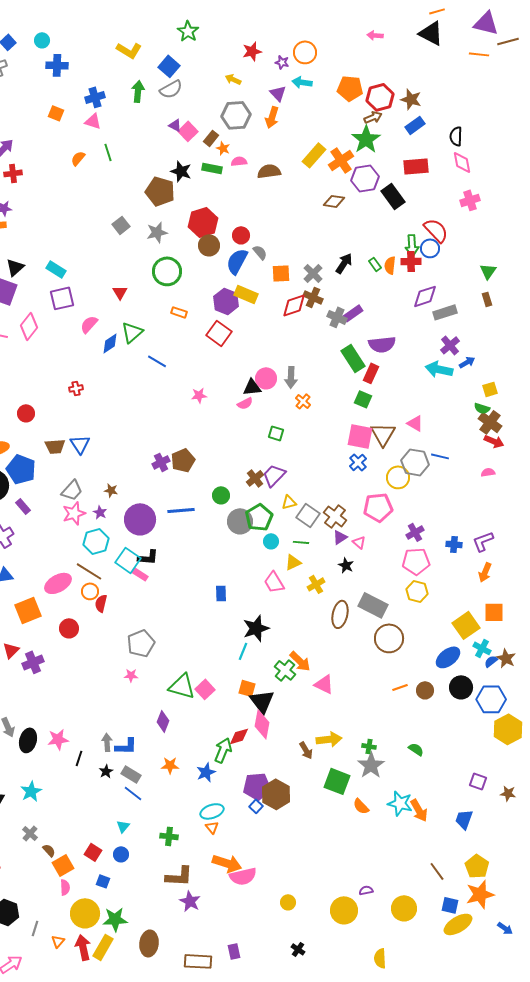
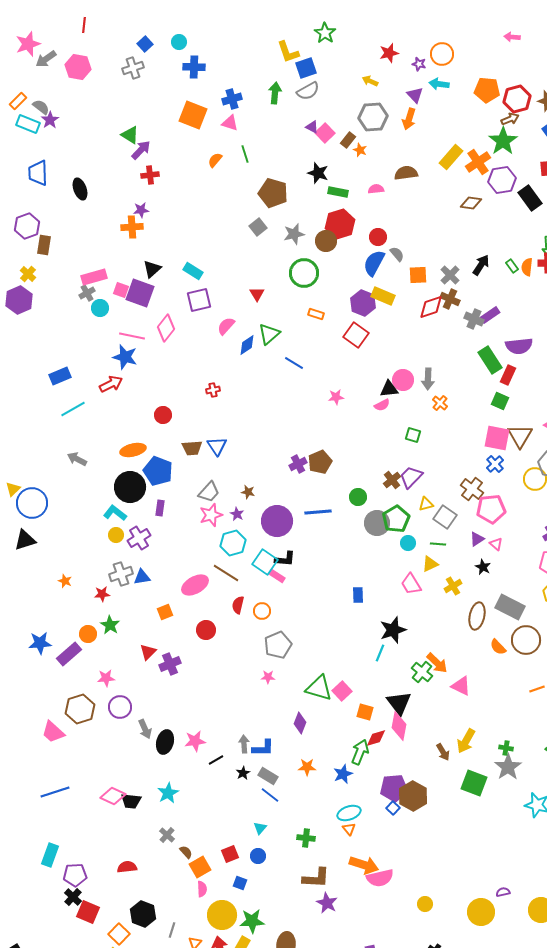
yellow L-shape: (129, 50) -> (288, 52), moved, turned 40
blue square: (169, 66) -> (306, 68), turned 30
orange square: (56, 113) -> (193, 115), size x1.8
pink semicircle: (239, 161) -> (376, 189), moved
green rectangle: (212, 168) -> (338, 192), moved
brown pentagon: (160, 191) -> (273, 193), moved
brown circle: (209, 245) -> (326, 241), moved
purple rectangle: (23, 506) -> (160, 508), turned 49
pink pentagon: (378, 507) -> (491, 509), moved
brown cross: (335, 516) -> (472, 489), moved
orange circle: (90, 591) -> (262, 611), moved
orange square: (28, 610) -> (165, 612), size x0.6
orange square: (247, 688) -> (365, 712), moved
yellow arrow: (329, 739) -> (466, 741), turned 125
black line: (79, 758) -> (216, 760), turned 42
orange semicircle: (361, 806) -> (498, 647), moved
red square: (93, 852) -> (230, 854), turned 36

